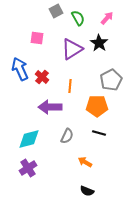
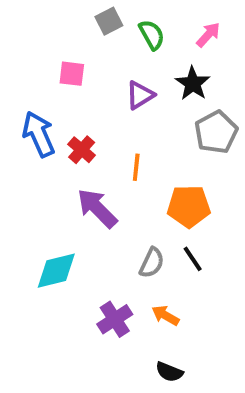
purple triangle: (72, 49) -> (140, 95), size x0.7
gray pentagon: (111, 80) -> (216, 132), moved
purple arrow: (50, 107) -> (97, 208), turned 45
black line: (99, 133) -> (193, 259), turned 40
gray semicircle: (67, 136) -> (152, 263), moved
purple cross: (28, 168) -> (115, 319), moved

